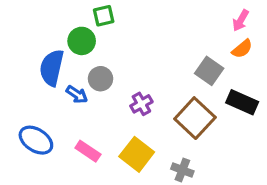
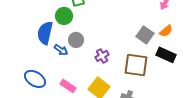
orange semicircle: (242, 49) -> (166, 31), moved
brown square: (195, 118) -> (136, 65), turned -35

